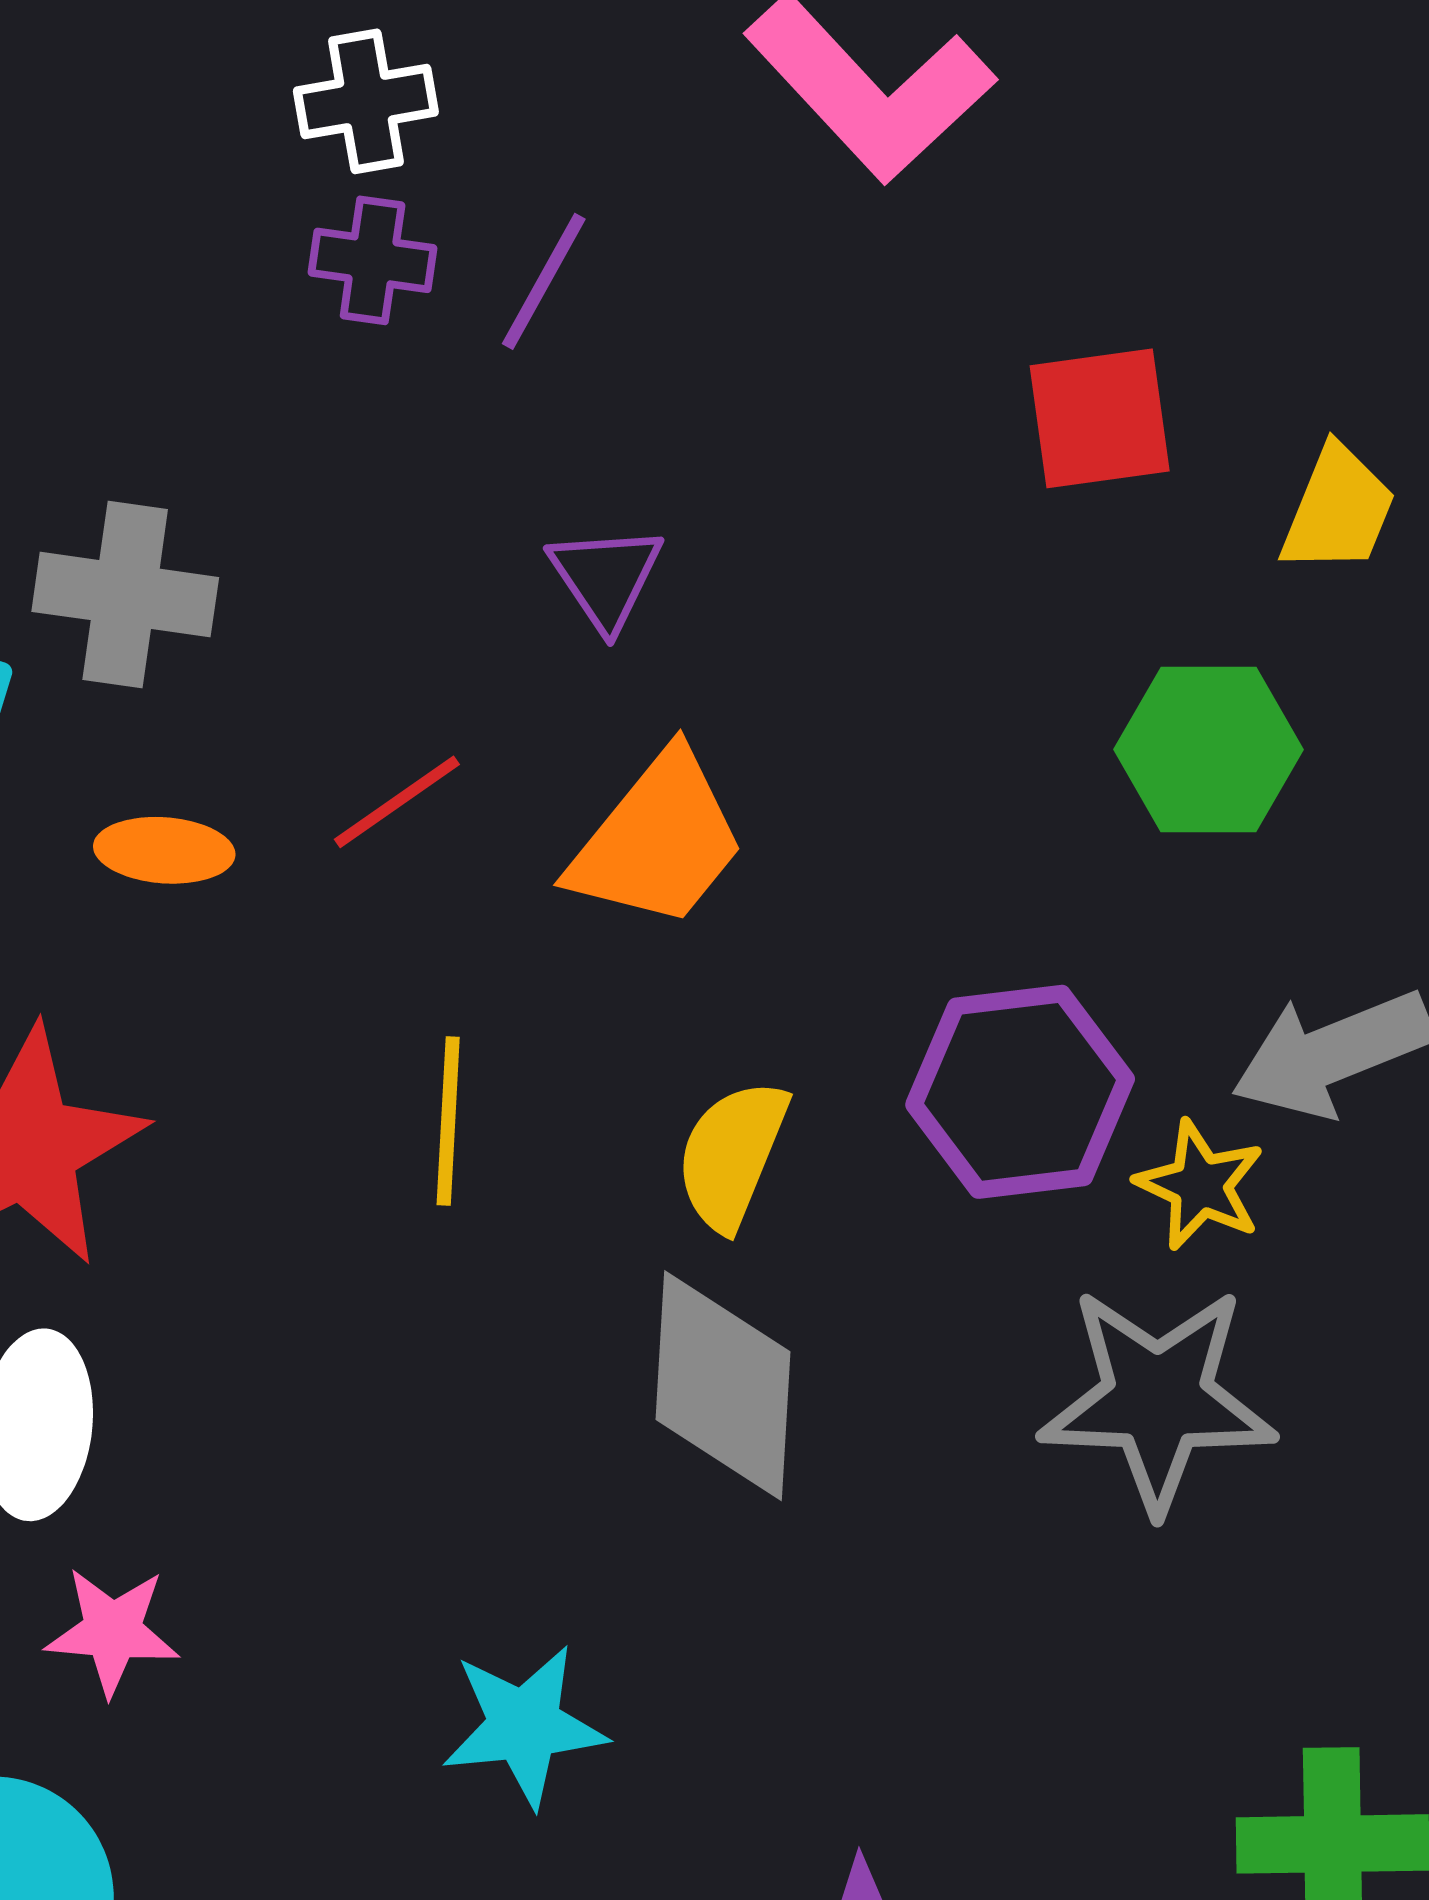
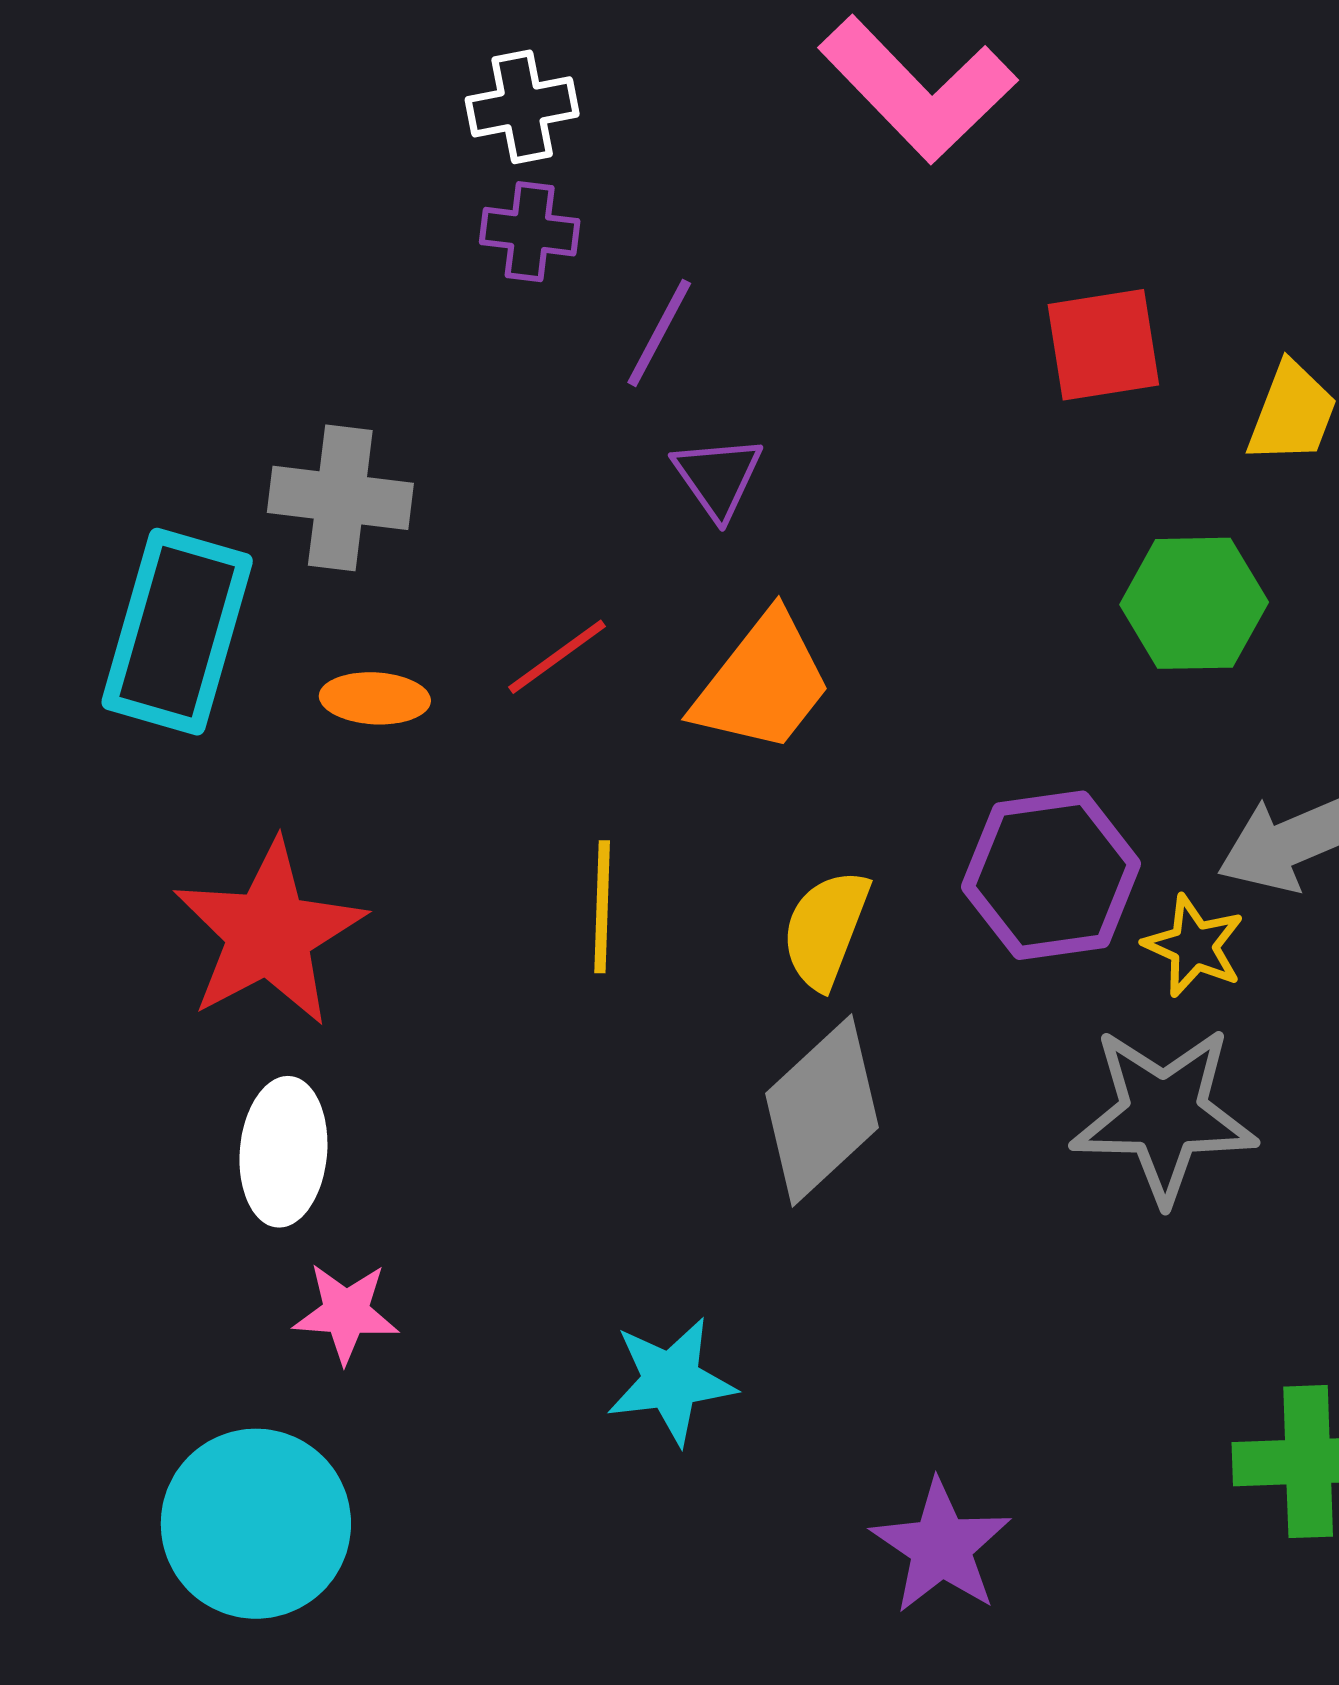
purple line: (544, 281) -> (659, 333), moved
gray diamond: (723, 1386) -> (822, 1111), turned 45

